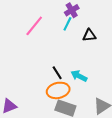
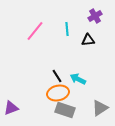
purple cross: (72, 10) -> (95, 16), moved
cyan line: (67, 24) -> (67, 29), turned -32

